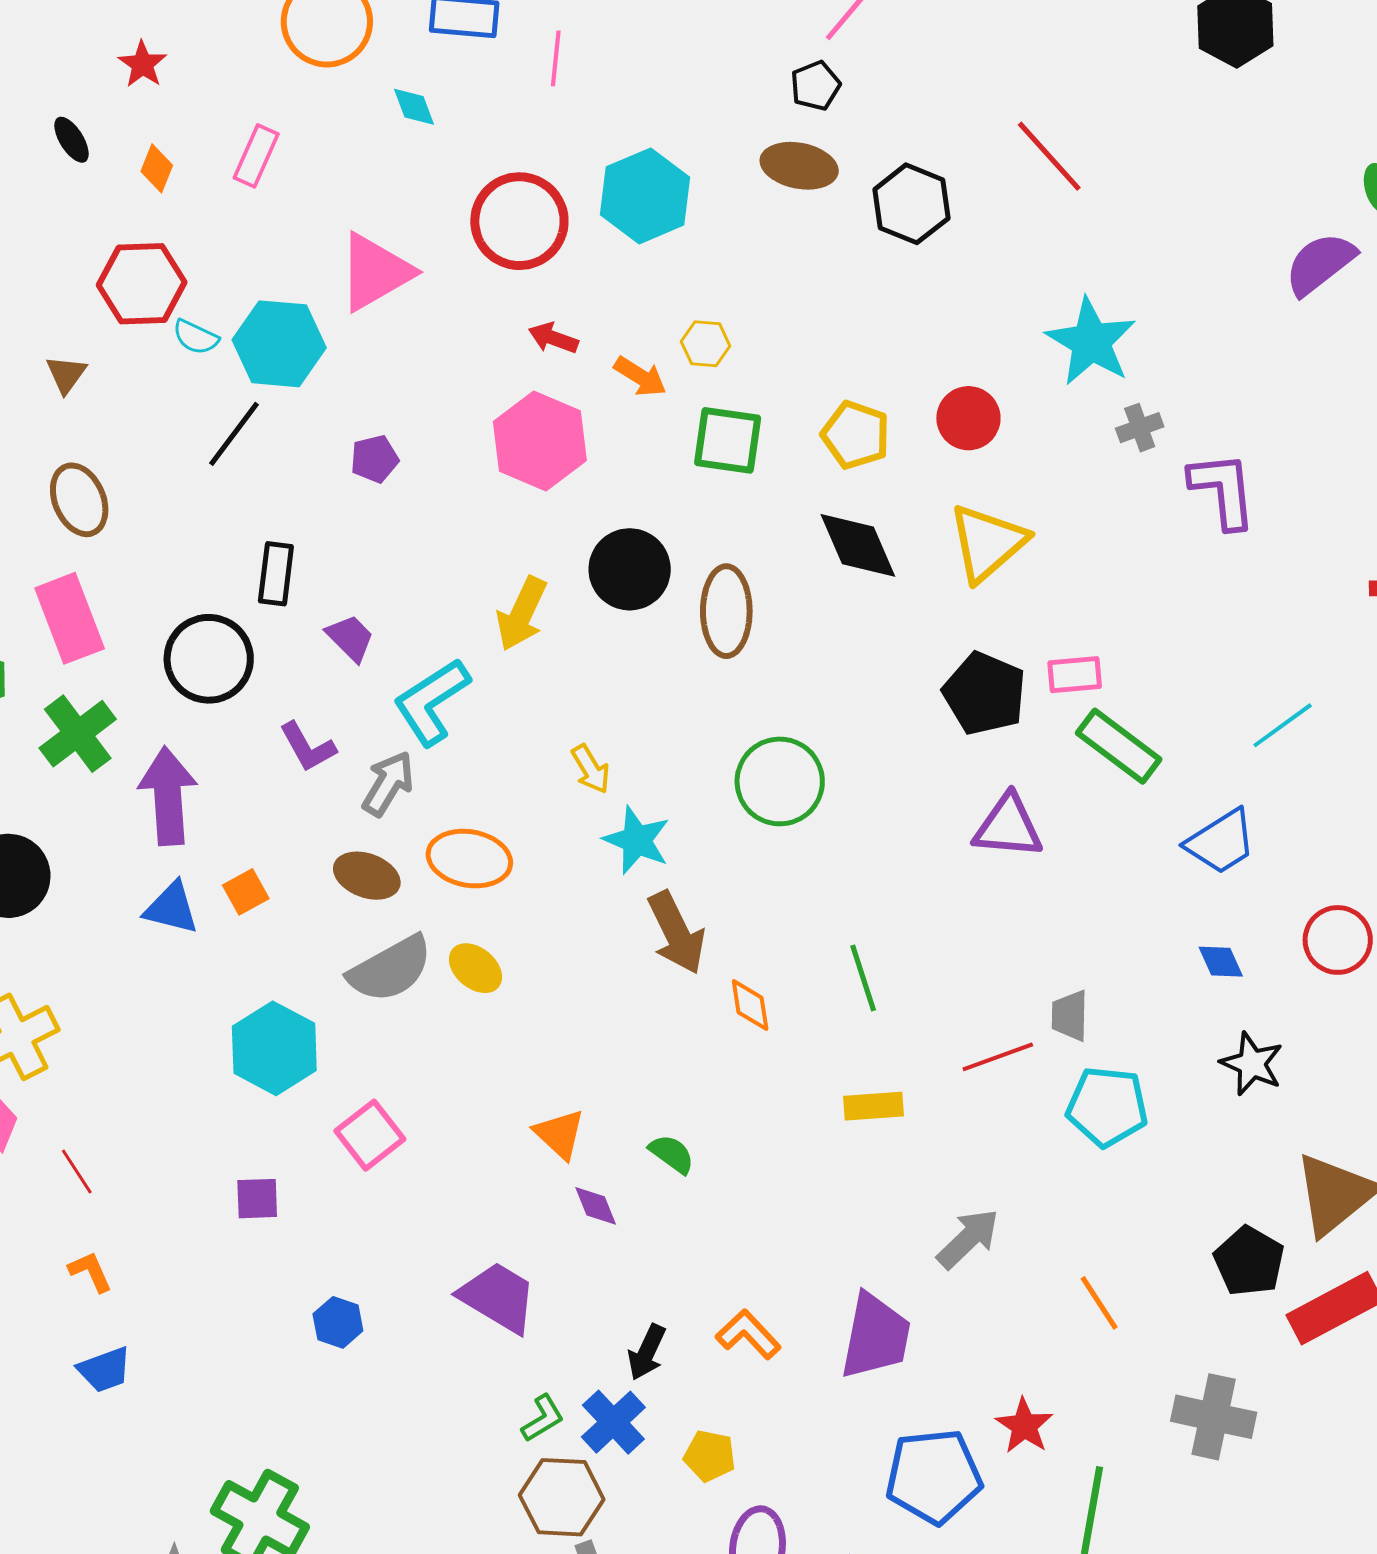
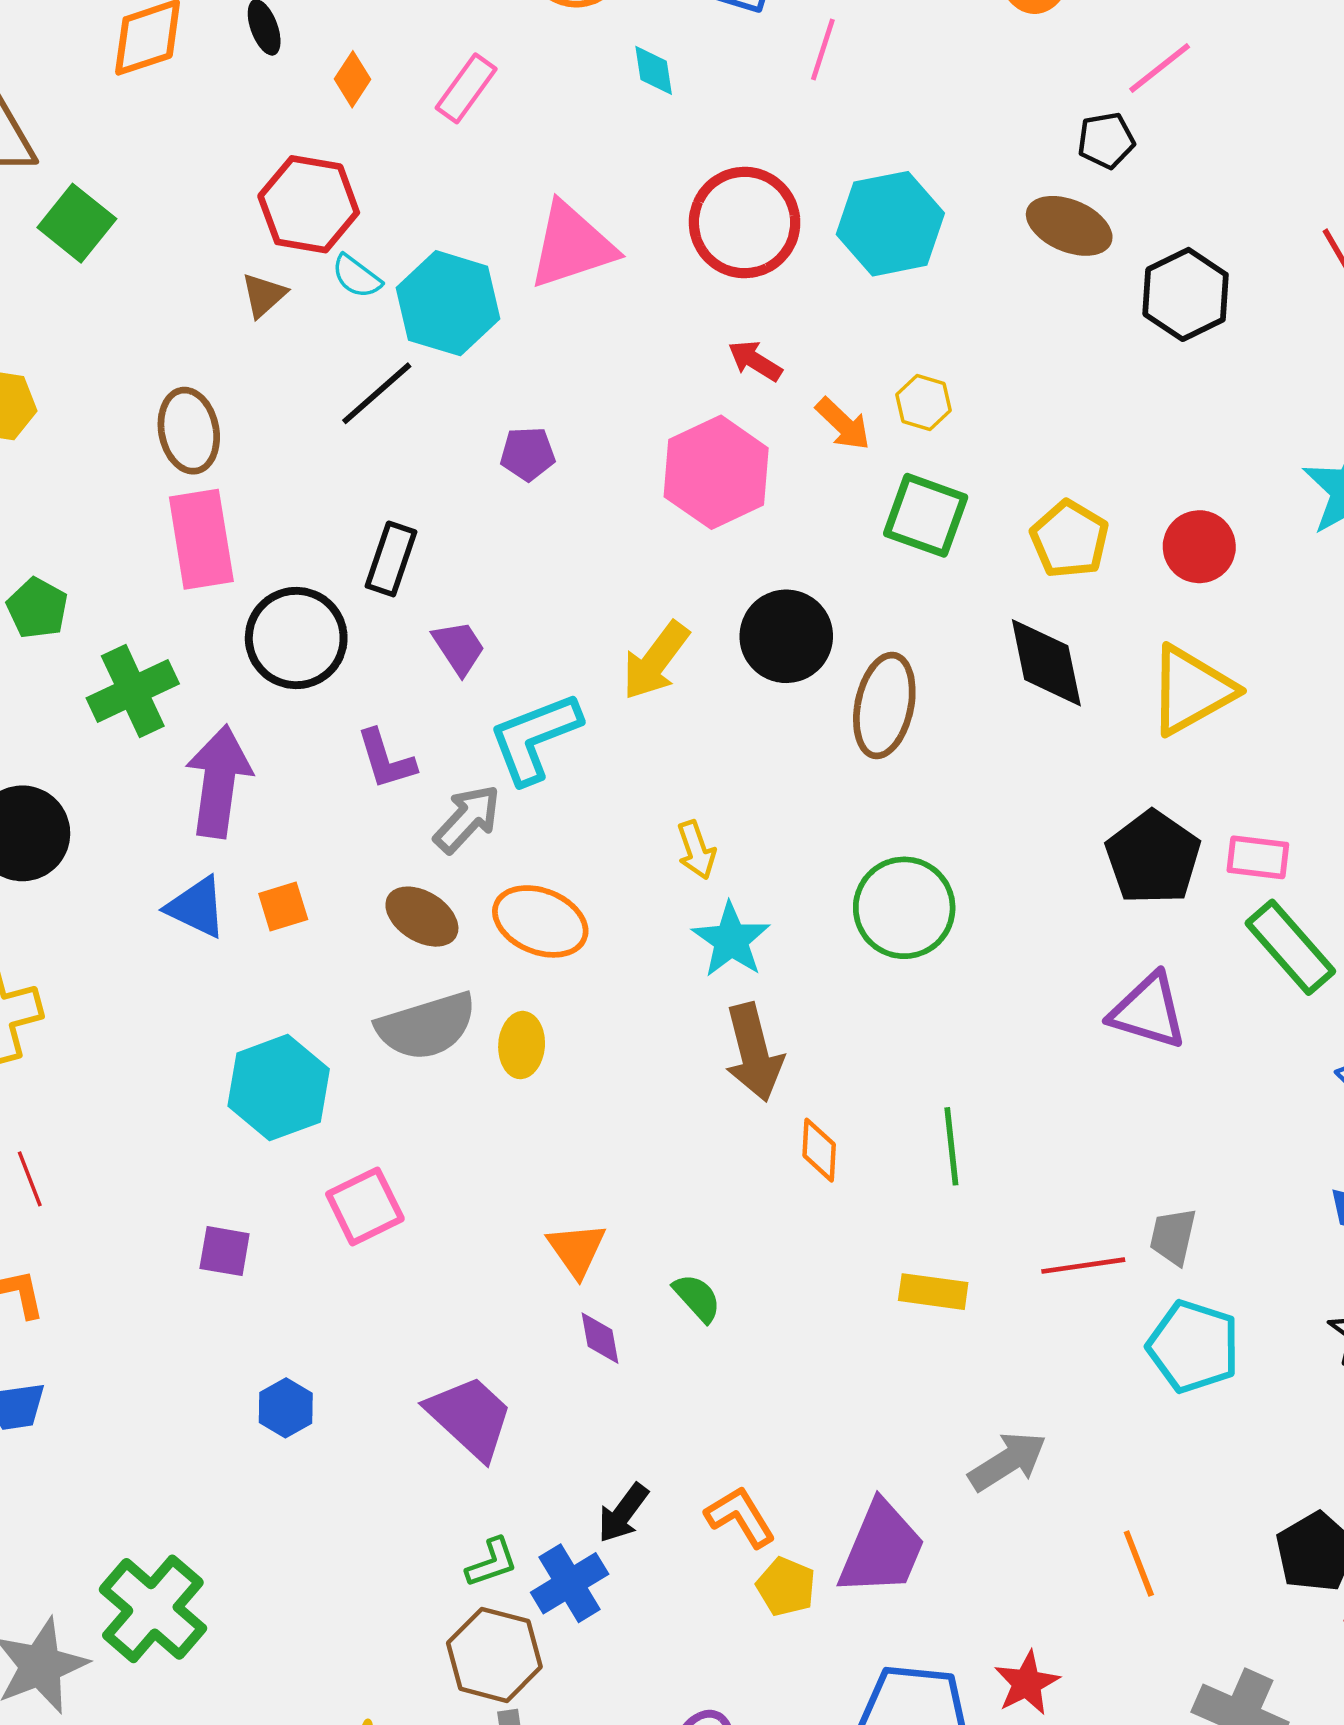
brown triangle: (66, 374) -> (264, 295), moved
pink rectangle: (70, 618) -> (201, 539), moved
yellow ellipse: (475, 968) -> (522, 1045), turned 42
yellow pentagon: (710, 1456) -> (786, 1587), moved

